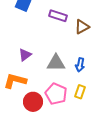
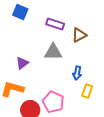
gray triangle: (56, 63) -> (53, 52), moved
yellow rectangle: (80, 92) -> (87, 91), moved

